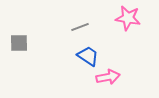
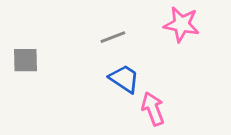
pink arrow: (108, 77) -> (153, 109), turned -100

